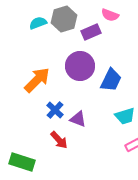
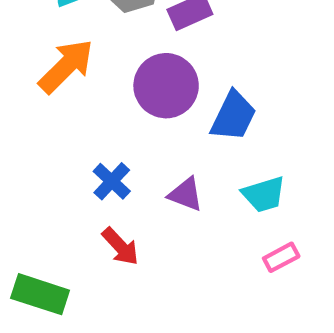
orange arrow: (37, 80) -> (66, 66), moved
purple triangle: (78, 119) -> (186, 194), moved

